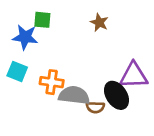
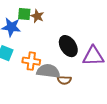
brown star: (99, 23) -> (37, 16), moved
black ellipse: (117, 95) -> (68, 46), moved

